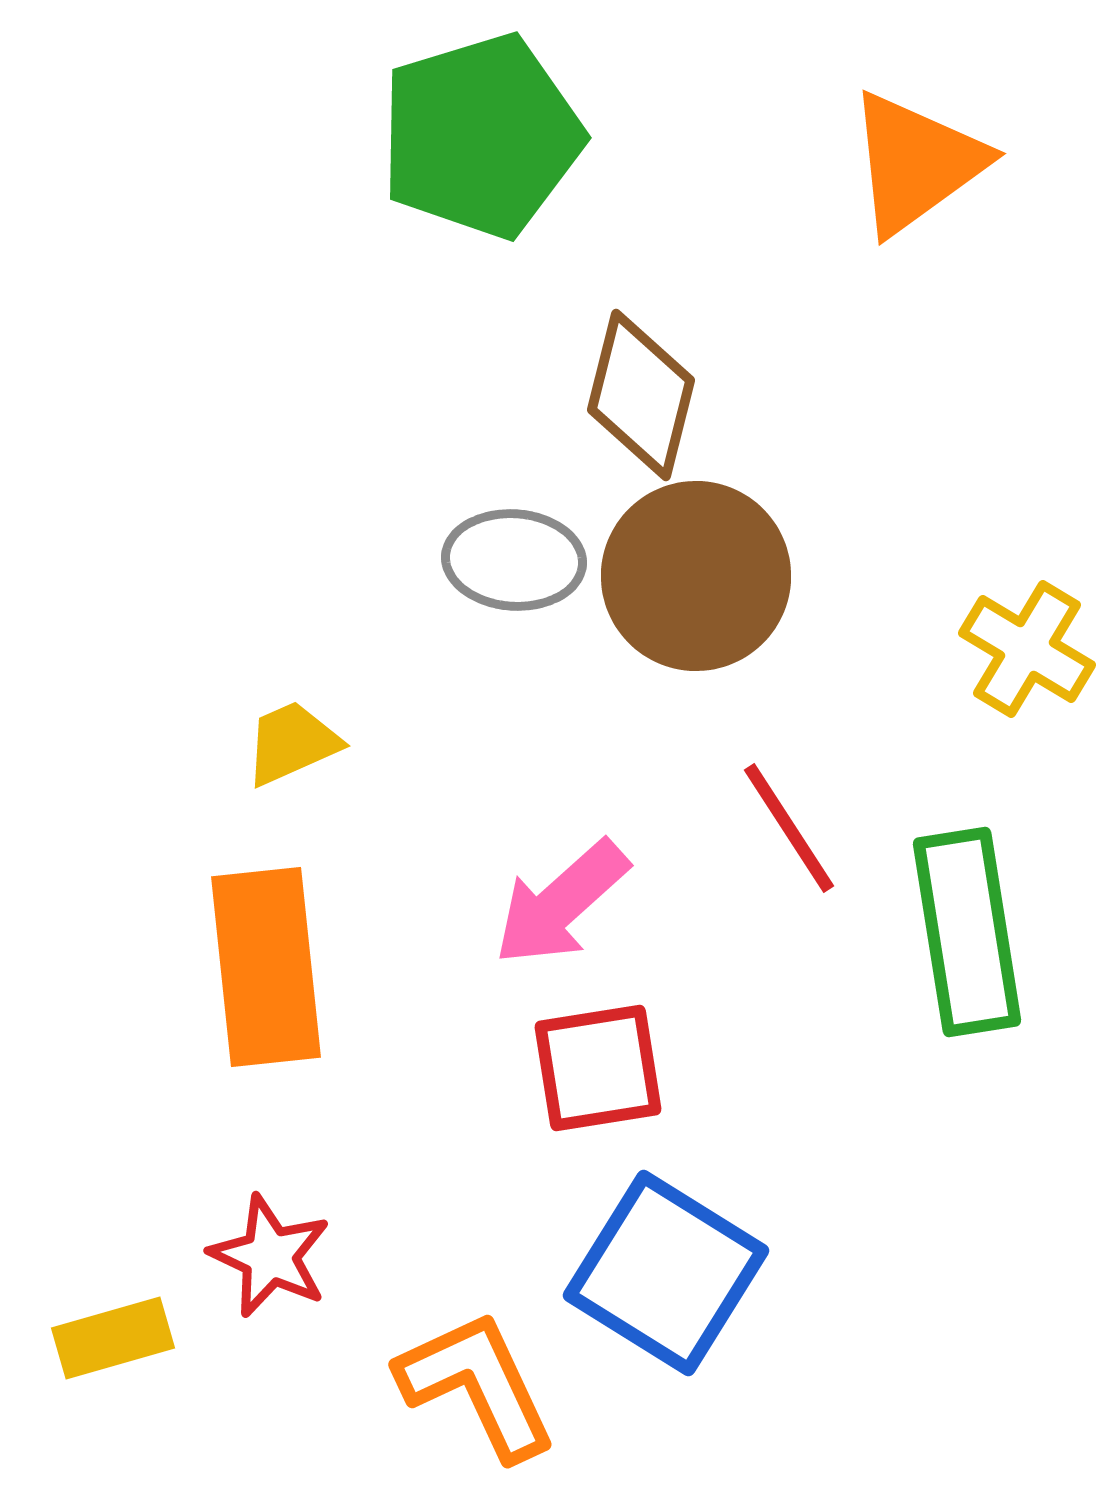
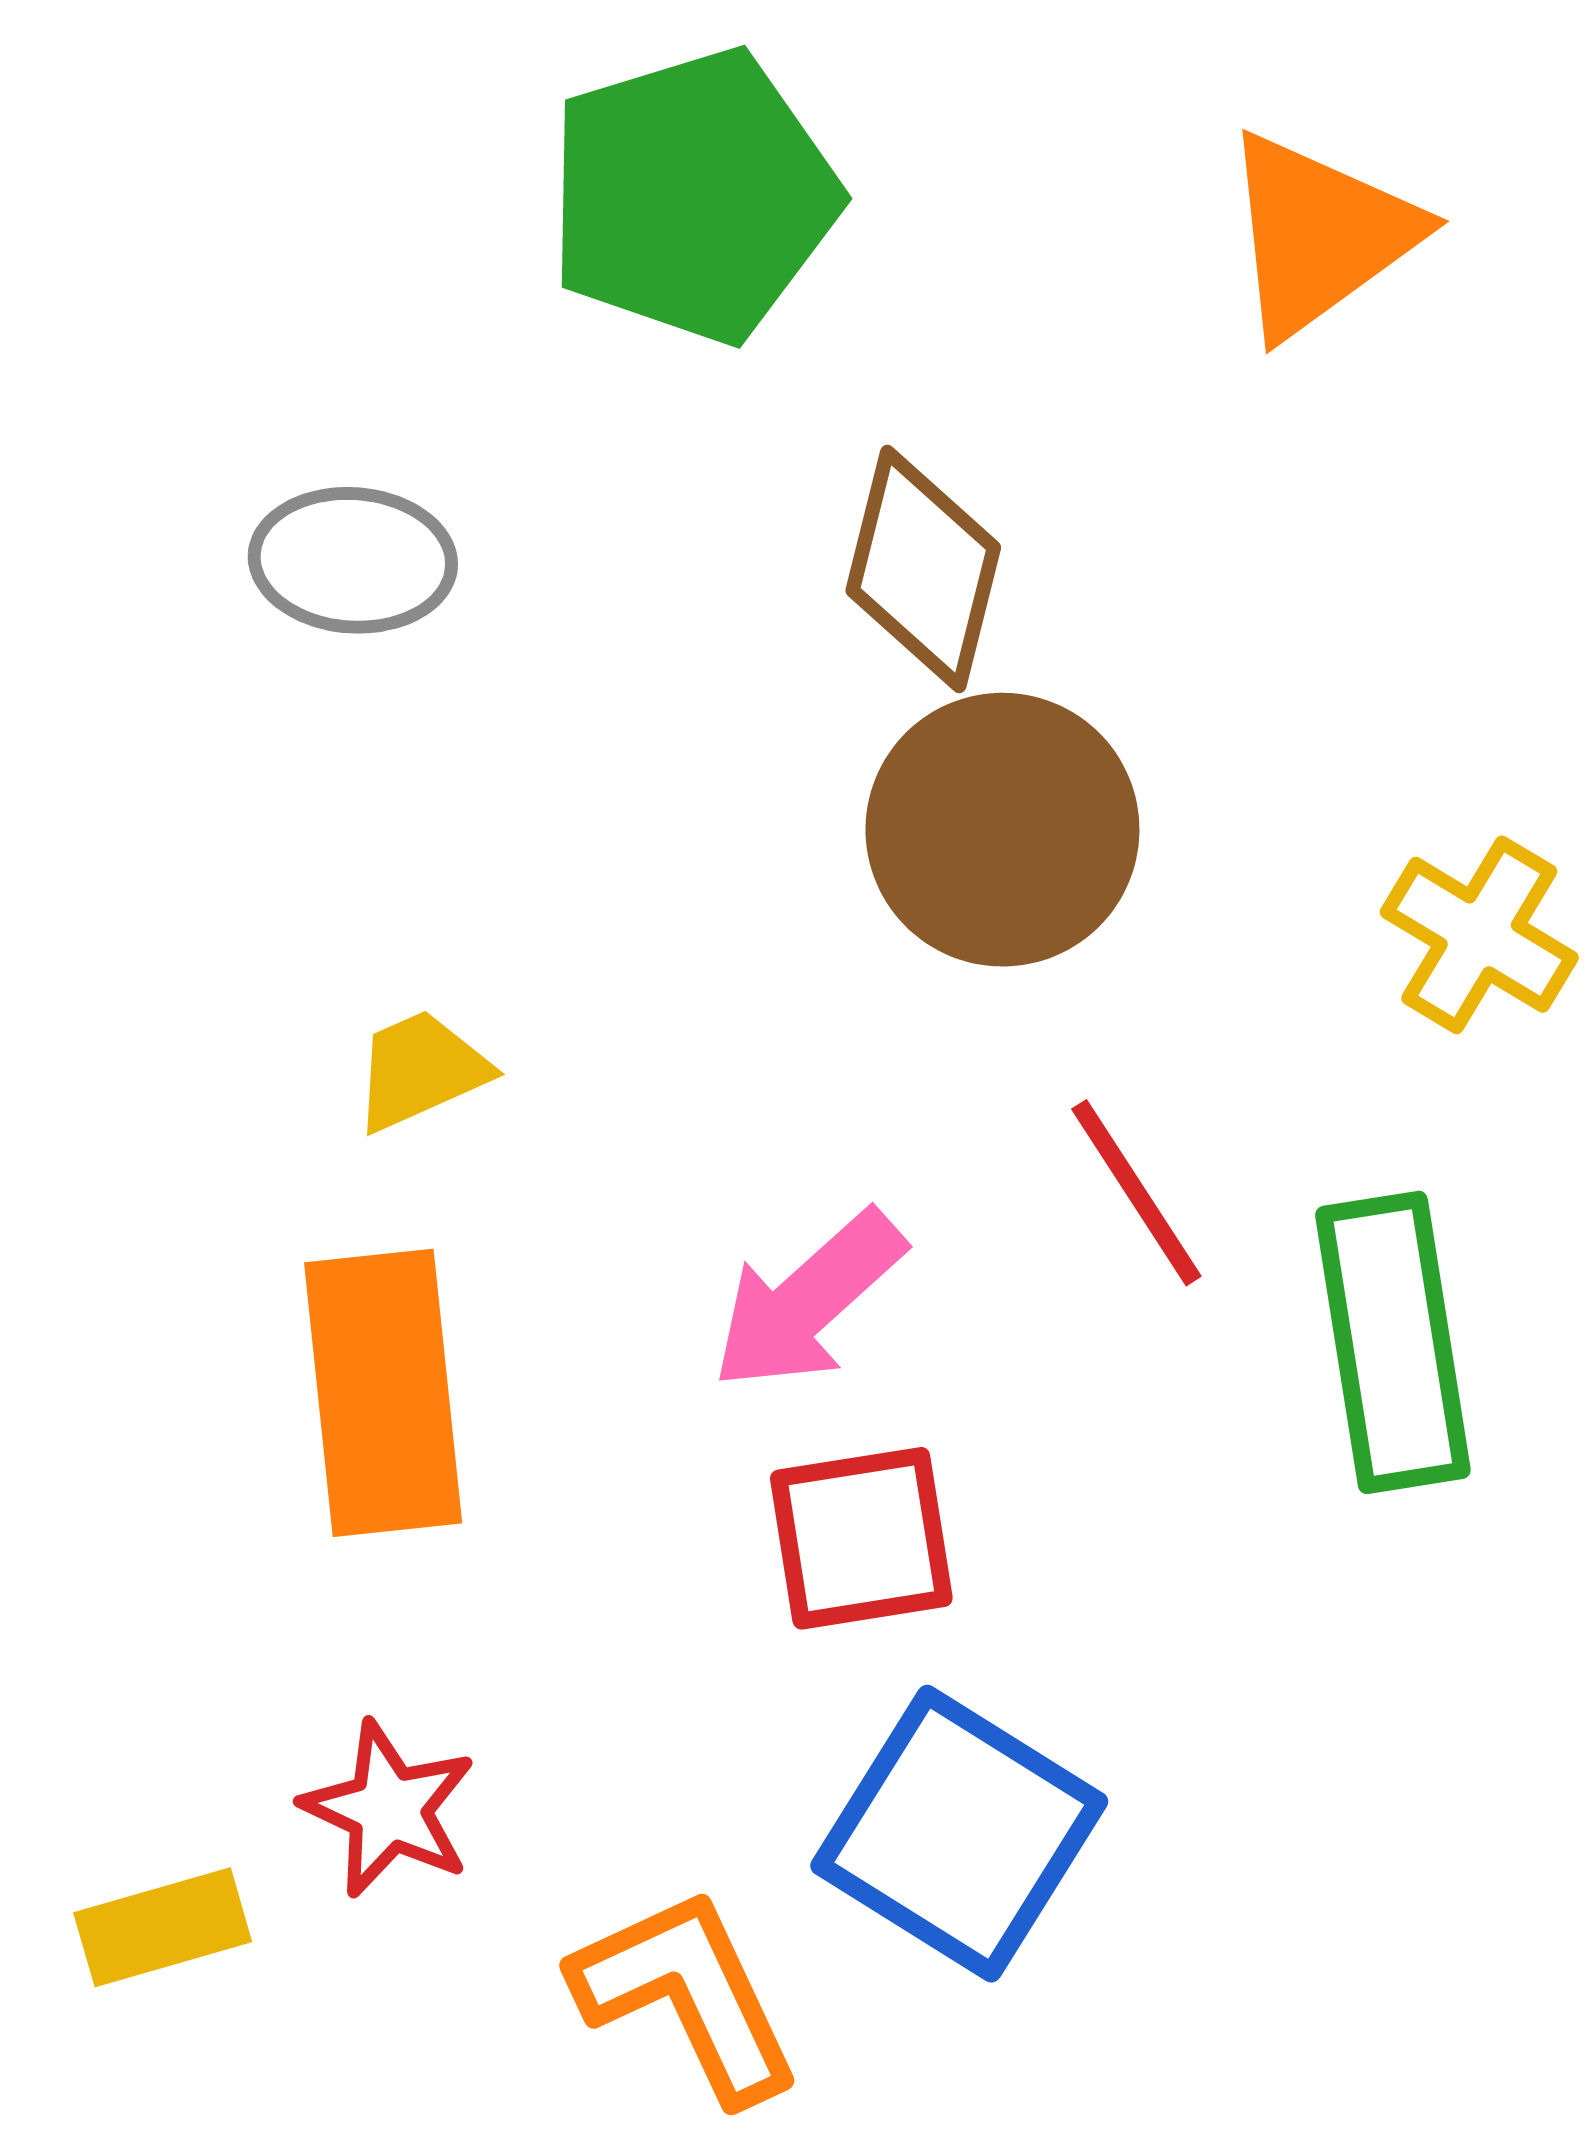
gray ellipse: (514, 560) -> (353, 560), moved

